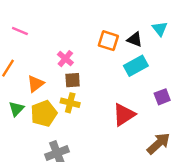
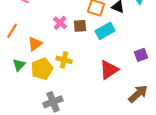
cyan rectangle: (136, 66) -> (105, 31), moved
brown square: (73, 80) -> (80, 26), moved

